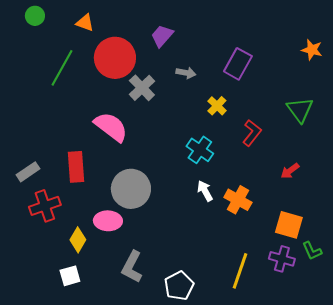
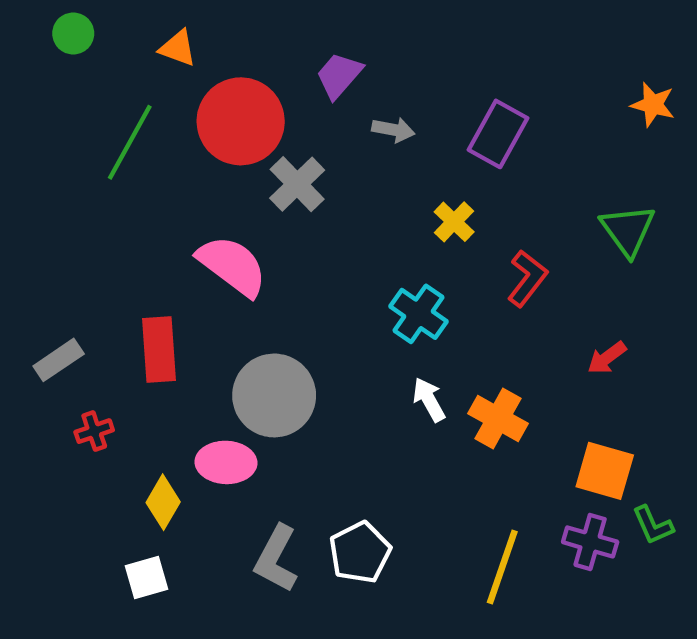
gray arrow: (186, 73) -> (393, 130), moved
red cross: (45, 206) -> (94, 431), size x0.6
white pentagon: (179, 286) -> (360, 552), moved

